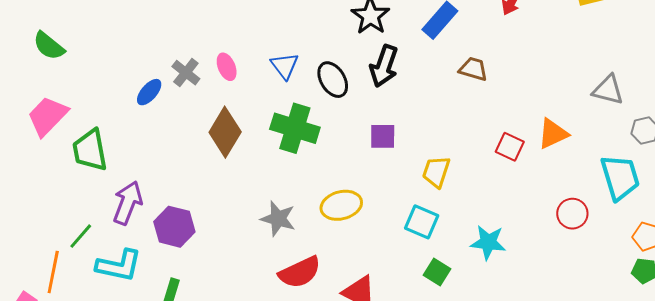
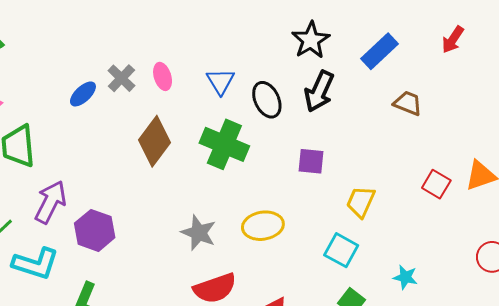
cyan star: (488, 242) -> (405, 277), size x0.7

